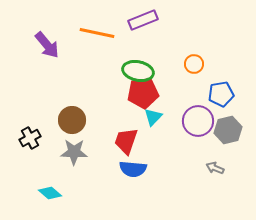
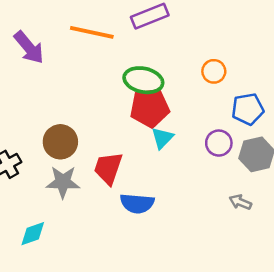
purple circle: (198, 121) -> (219, 143), size x0.7
red trapezoid: (126, 141) -> (108, 168), moved
cyan diamond: (50, 193) -> (33, 234), turned -60

